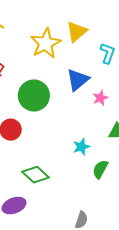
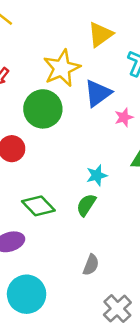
yellow star: (46, 43) -> (62, 68), moved
green semicircle: (100, 169) -> (86, 205), moved

